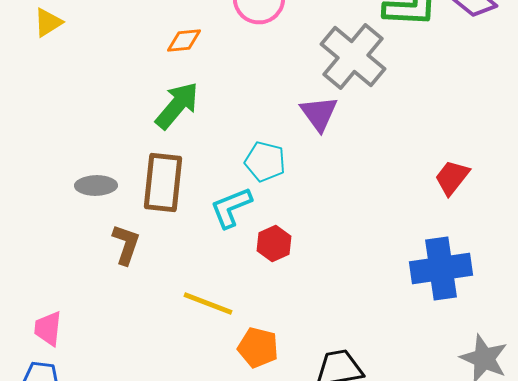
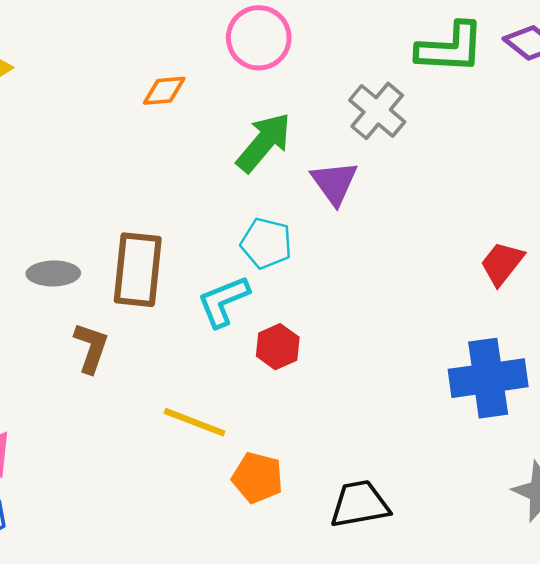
gray cross: (353, 56) -> (377, 111), size x0.7
green arrow: (177, 106) -> (264, 142), moved

